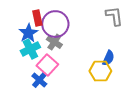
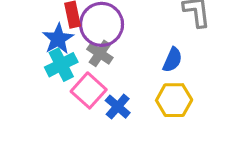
blue semicircle: (108, 58) -> (172, 60), moved
blue cross: (39, 80) -> (118, 107), moved

